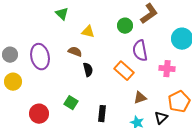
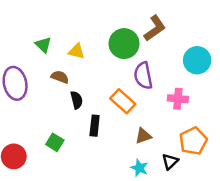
green triangle: (62, 14) -> (43, 45), moved
green circle: (125, 26) -> (124, 44), size x1.5
black rectangle: (102, 114) -> (95, 126), moved

